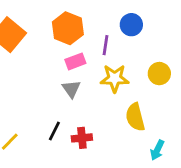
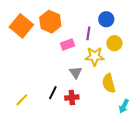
orange hexagon: (68, 28) -> (50, 22), moved
yellow circle: (159, 74) -> (114, 43), moved
gray triangle: (71, 89) -> (76, 72), moved

